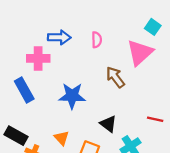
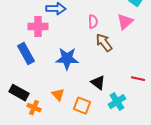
pink semicircle: (97, 40) -> (93, 22), moved
pink triangle: (140, 53) -> (125, 22), size x0.7

